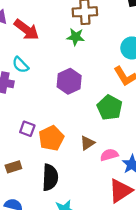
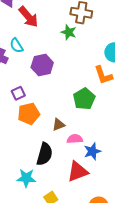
purple hexagon: (69, 81) -> (42, 65), moved
purple square: (27, 129) -> (18, 93), moved, turned 32
black semicircle: (50, 177) -> (45, 154), moved

